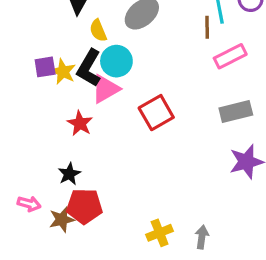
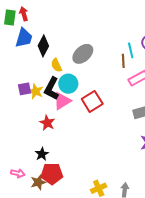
red square: (156, 113) -> (92, 101), moved

